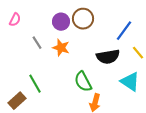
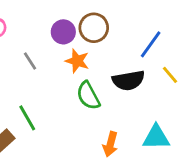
orange star: (61, 48) -> (77, 61), moved
green semicircle: (83, 82) -> (88, 96), moved
cyan triangle: (130, 82) -> (156, 137), moved, turned -35

